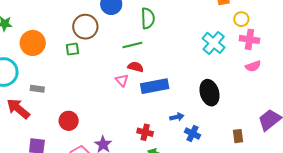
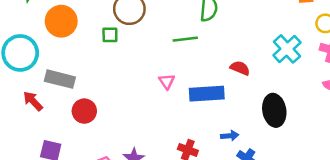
red semicircle: (136, 67) -> (240, 68), moved
gray rectangle: (37, 89) -> (60, 79), size x1.6
red arrow: (18, 109) -> (33, 101), size x0.7
red circle: (69, 121) -> (84, 111), moved

